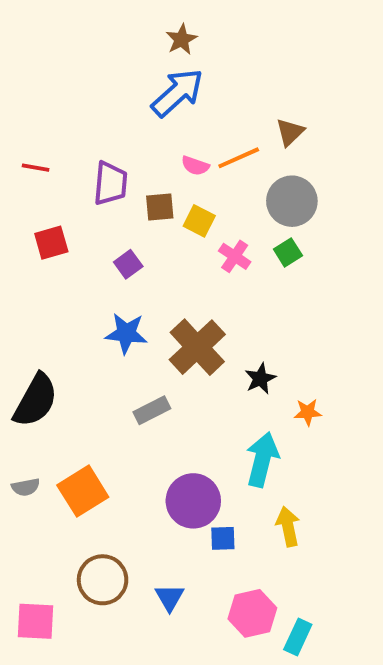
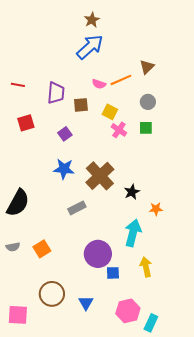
gray circle: (292, 201) -> (148, 102), size x0.6
yellow square: (199, 221) -> (110, 112), moved
green square: (288, 252) -> (146, 128), turned 32
orange square: (83, 491) -> (42, 249), size x0.7

